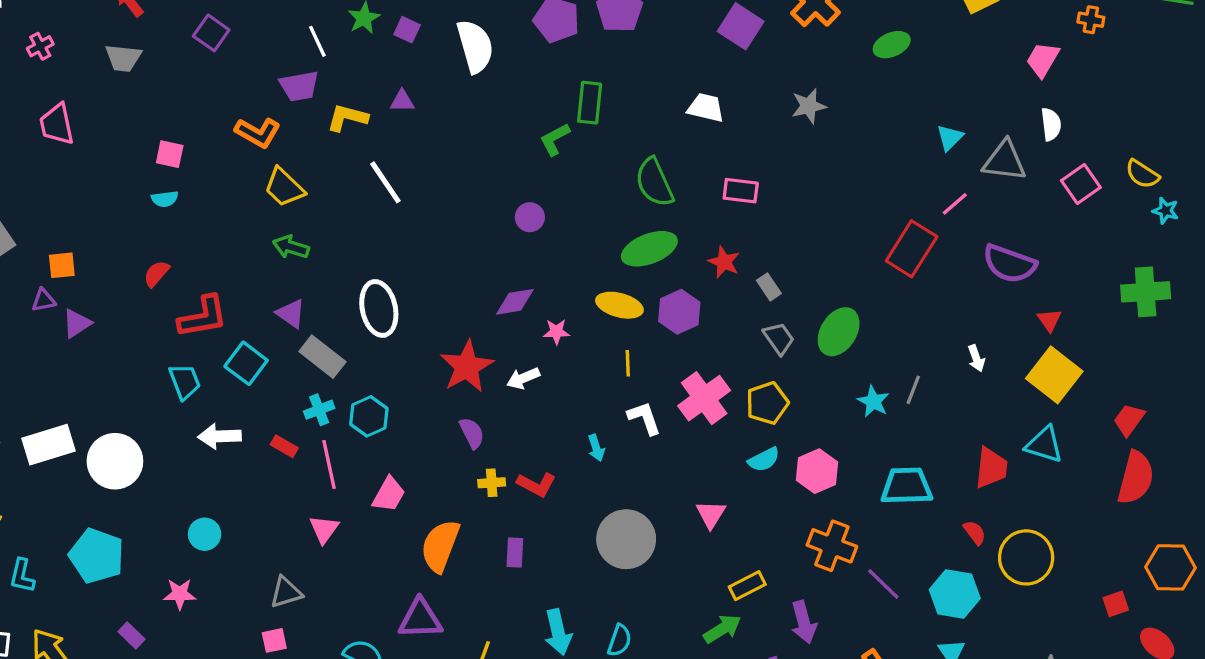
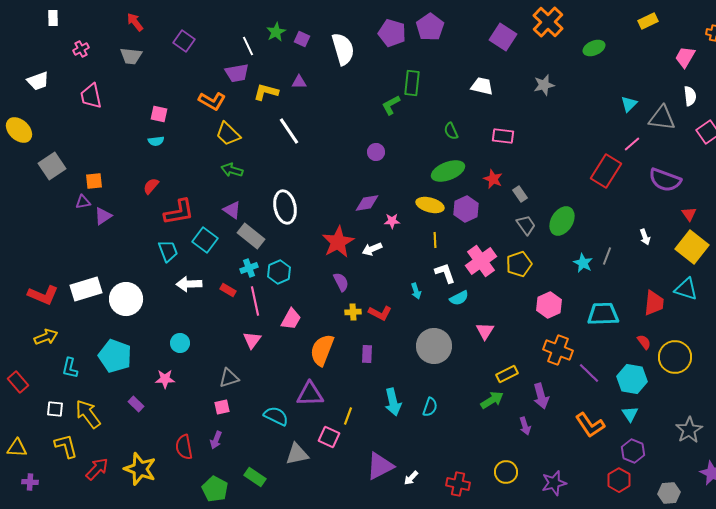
green semicircle: (654, 182) -> (451, 131), size x0.6
cyan semicircle: (764, 460) -> (459, 298), moved

